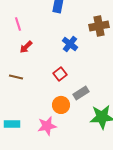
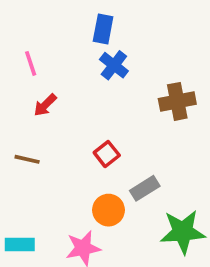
brown cross: (99, 26) -> (177, 101), moved
blue cross: (70, 44) -> (114, 65), moved

